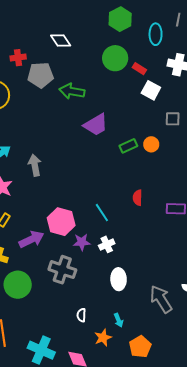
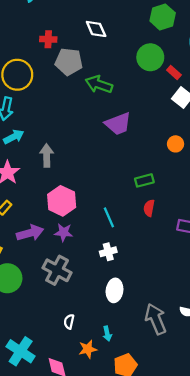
orange circle: (151, 144) -> (176, 144), moved
green rectangle: (128, 146) -> (144, 180), moved
pink hexagon: (61, 222) -> (62, 201), moved
purple star: (82, 242) -> (64, 232), moved

